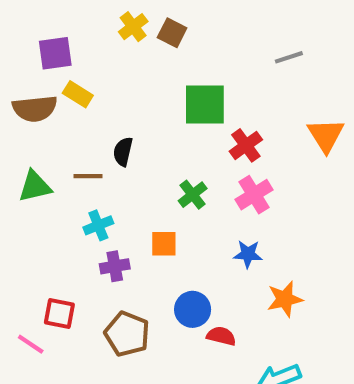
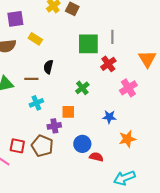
gray line: (289, 57) -> (112, 37), moved, turned -72
yellow rectangle: (78, 94) -> (35, 39), moved
pink cross: (254, 195) -> (128, 88), moved
purple cross: (115, 266) -> (54, 126), moved
brown pentagon: (127, 334) -> (42, 146), moved

